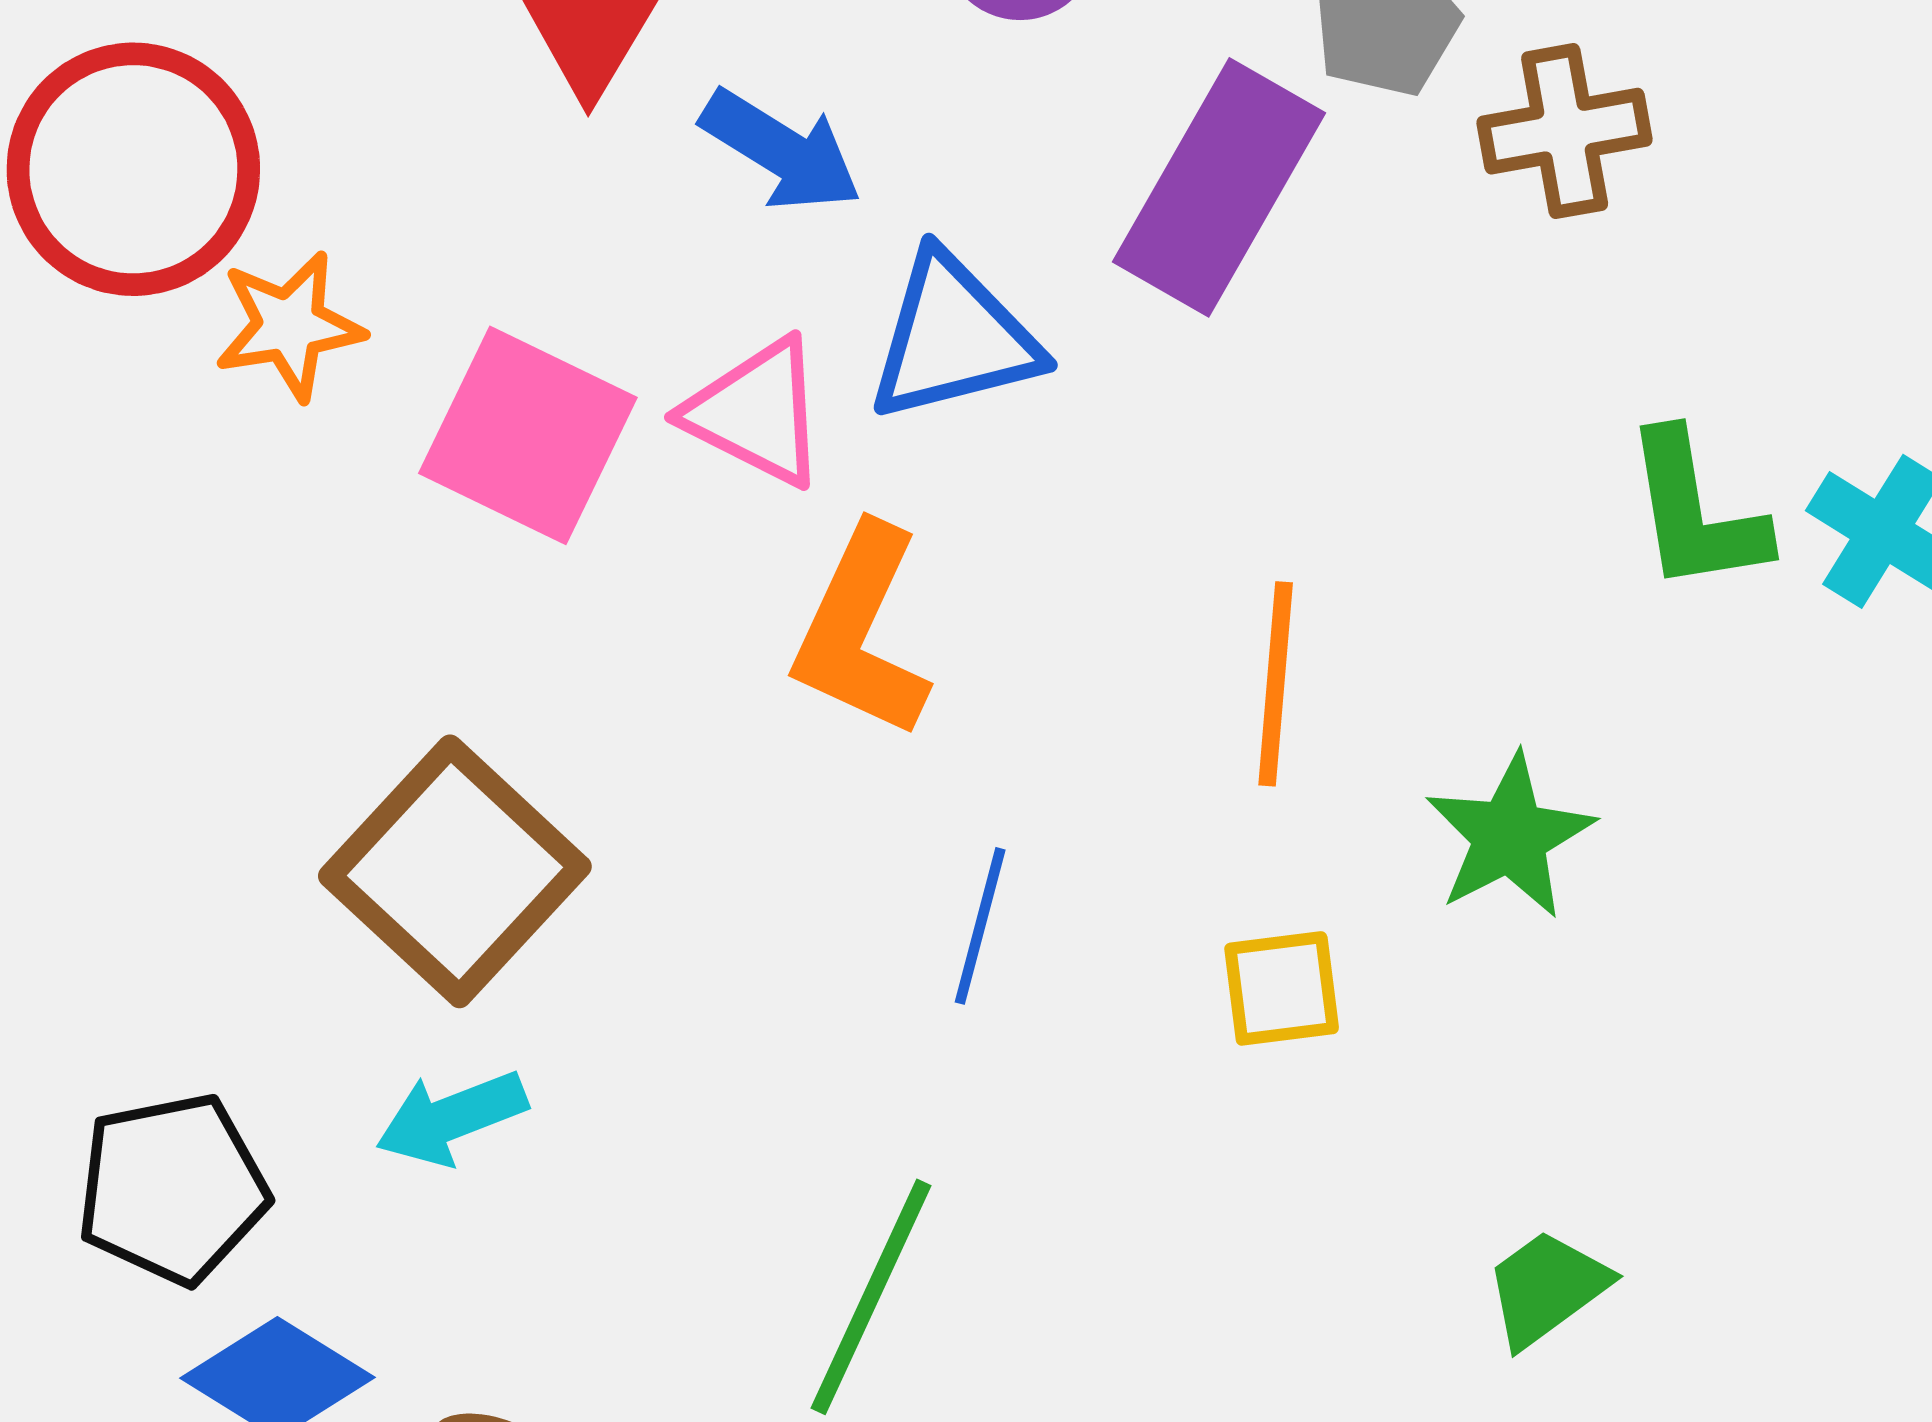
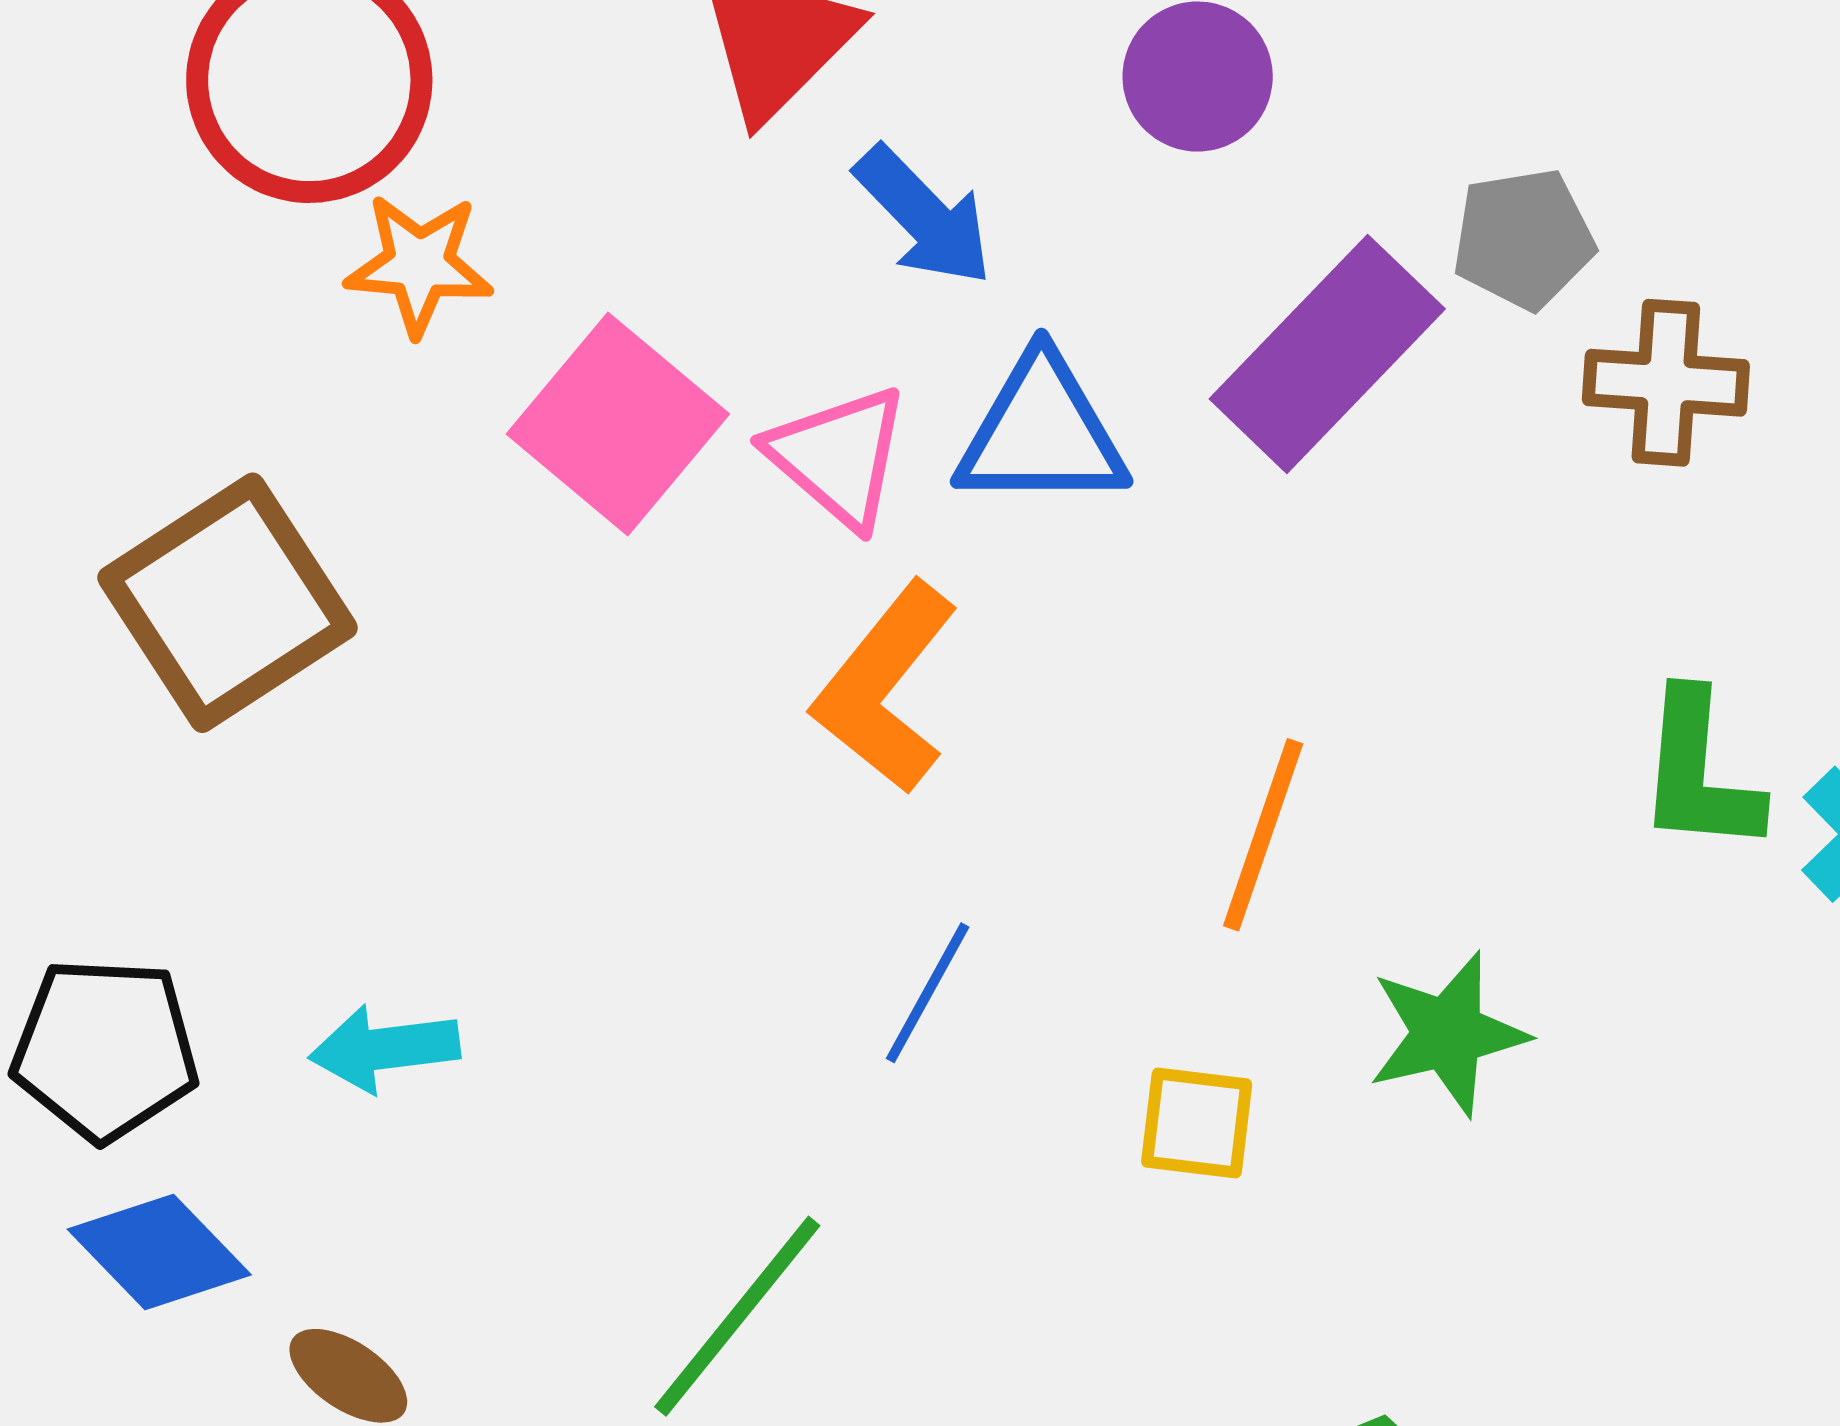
brown square: (455, 871) -> (227, 603), moved

